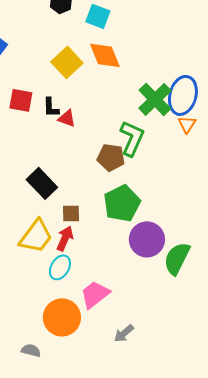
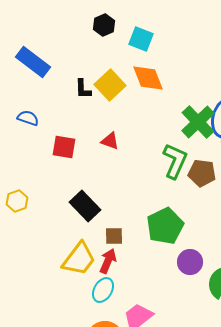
red square: (21, 100) -> (64, 147), moved
black L-shape: (51, 107) -> (83, 89), moved
brown pentagon: (111, 157) -> (202, 173), moved
purple circle: (147, 239) -> (190, 262), size x0.7

